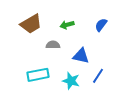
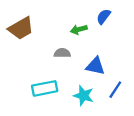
brown trapezoid: (31, 24) -> (21, 28), moved
blue semicircle: (101, 25) -> (104, 17), moved

